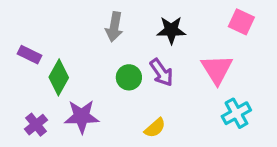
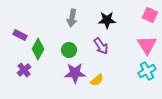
pink triangle: (217, 69) -> (147, 45), moved
green circle: (129, 77) -> (69, 50), moved
purple star: (82, 116) -> (75, 73), moved
purple cross: (36, 125) -> (24, 70), moved

